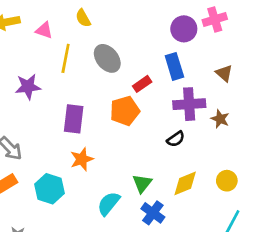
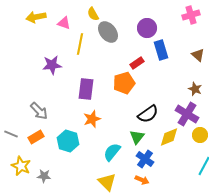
purple circle: (184, 29) -> (147, 28), moved
gray ellipse: (107, 58) -> (108, 32), moved
purple cross: (189, 104) -> (187, 114), moved, turned 35
black semicircle: (176, 139) -> (148, 114), moved, size x1.5

